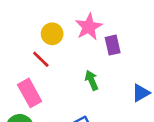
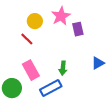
green arrow: (92, 80) -> (63, 68), moved, turned -152
pink rectangle: (30, 93) -> (31, 70), moved

